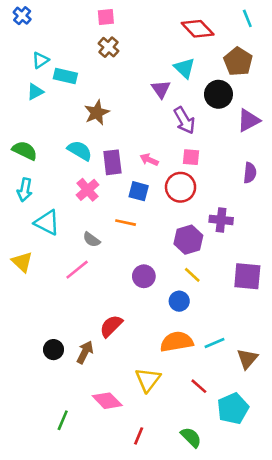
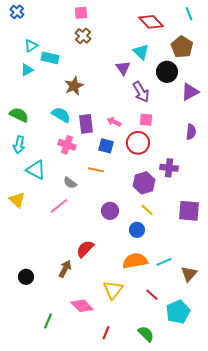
pink cross: (88, 190) -> (67, 145), turned -30
black circle: (54, 350) -> (26, 277), moved

